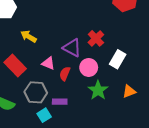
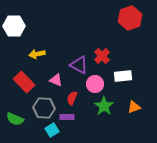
yellow arrow: (29, 36) -> (37, 54), turned -42
white rectangle: (118, 59) -> (123, 76), turned 54
red semicircle: (65, 74) -> (72, 98), moved

